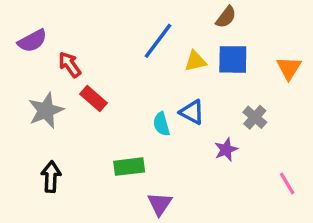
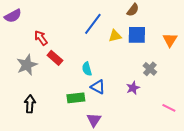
purple semicircle: (32, 41) -> (13, 16), moved
blue triangle: (192, 112) -> (98, 87), moved
cyan semicircle: (161, 124) -> (87, 69), moved
pink line: (287, 184) -> (169, 108), turned -32

